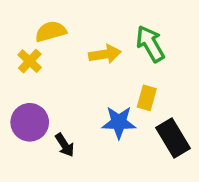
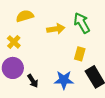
yellow cross: (30, 61) -> (14, 42), moved
blue star: (119, 122) -> (64, 80), moved

